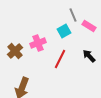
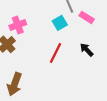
pink cross: (38, 43) -> (18, 25), moved

